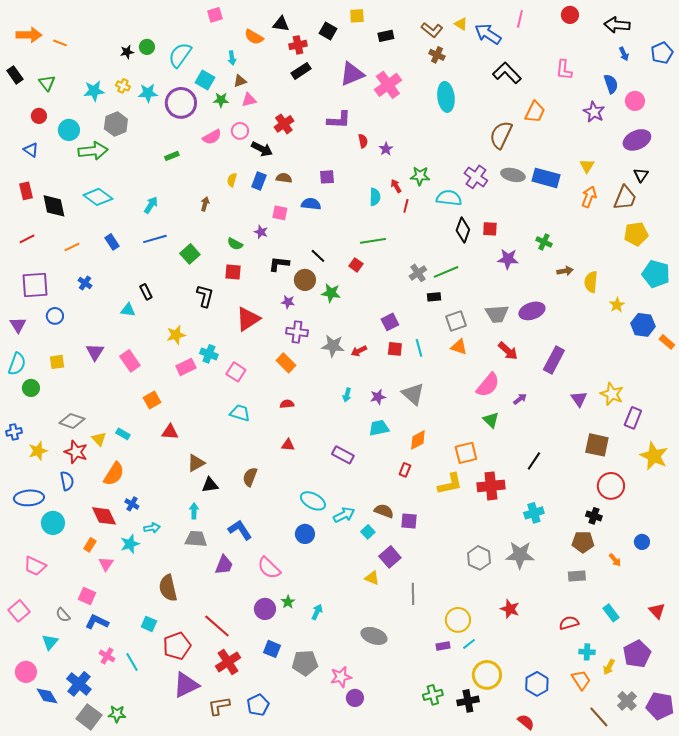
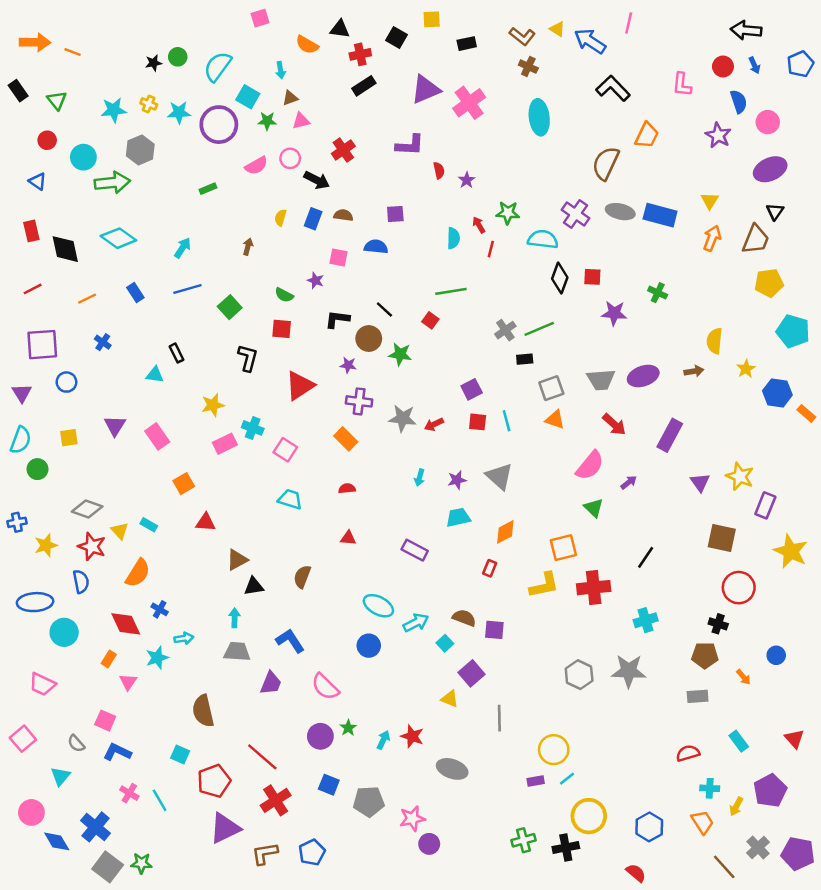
red circle: (570, 15) -> (723, 66), moved
brown arrow: (565, 271) -> (694, 371), moved
red star: (510, 609) -> (412, 736), moved

